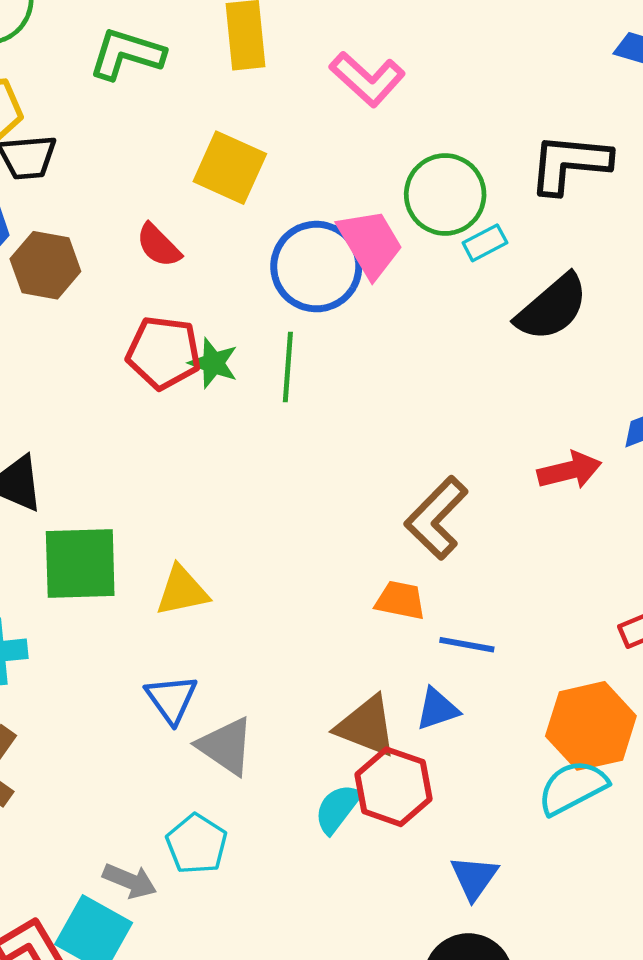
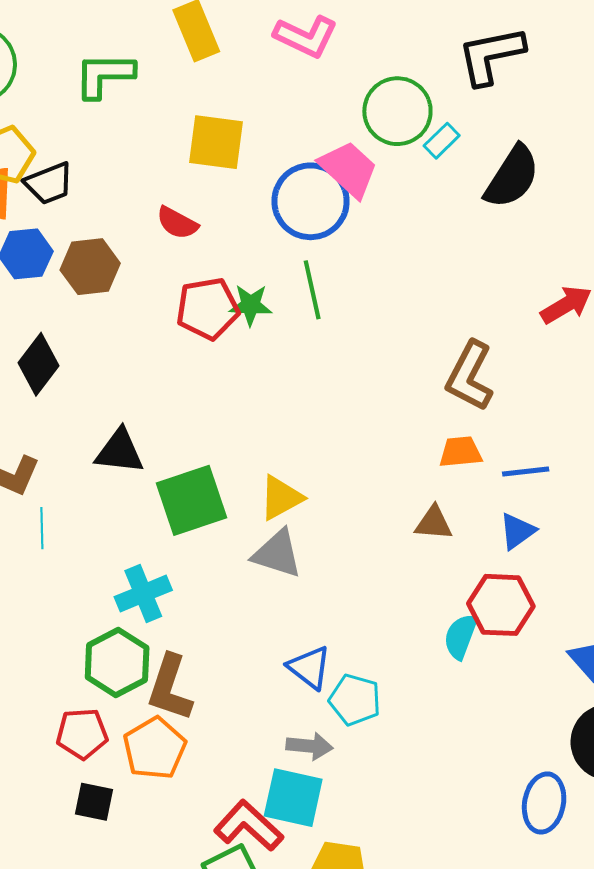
blue triangle: (171, 699) -> (309, 667), moved
brown triangle: (366, 726) -> (434, 523), moved, size x0.7
gray triangle: (226, 746) -> (277, 554), moved

